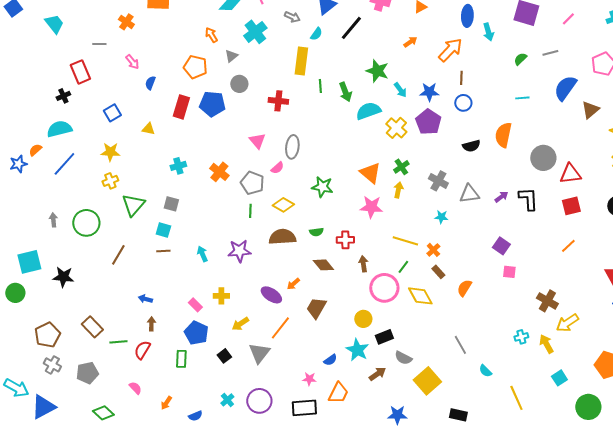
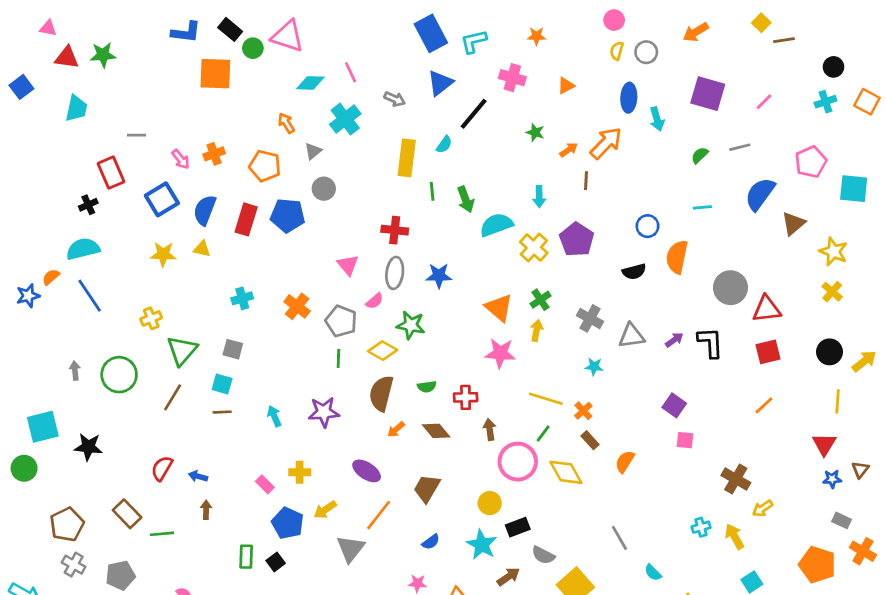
orange cross: (126, 22) -> (214, 154), moved, turned 35
cyan trapezoid: (54, 24) -> (76, 108), turned 50
cyan semicircle: (316, 34) -> (444, 144), moved
orange arrow: (410, 42) -> (569, 150), moved
green star: (377, 71) -> (535, 132), moved, size x0.6
brown line: (461, 78) -> (586, 181), moved
blue semicircle: (150, 83) -> (205, 210), moved, size x1.6
cyan arrow: (400, 90) -> (539, 197), turned 35
blue star: (429, 92) -> (439, 276), moved
red cross: (278, 101) -> (395, 230), moved
blue circle: (463, 103) -> (648, 226), moved
blue square: (112, 113) -> (162, 199), moved, size x1.4
yellow star: (110, 152) -> (163, 254), moved
blue line: (64, 164) -> (90, 296), turned -76
green star: (322, 187) -> (411, 325), moved
brown semicircle: (282, 237) -> (381, 393), turned -72
brown line: (118, 255) -> (173, 397), moved
orange arrow: (293, 284) -> (396, 429), moved
yellow arrow: (567, 323) -> (763, 508), size x0.7
blue pentagon: (196, 333) -> (288, 523), moved
red semicircle: (142, 350) -> (162, 468), moved
black square: (224, 356) -> (276, 562), moved
blue semicircle: (330, 360) -> (431, 542), moved

